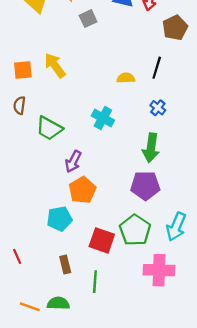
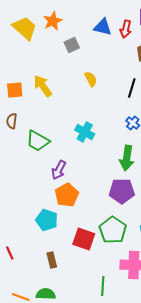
yellow semicircle: (126, 78) -> (91, 79), moved, turned 63
cyan pentagon: (59, 219) -> (47, 220), turned 30
green line: (95, 282) -> (103, 286), moved

